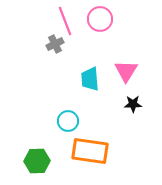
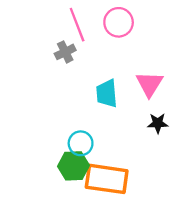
green hexagon: (37, 161) -> (73, 166), moved

